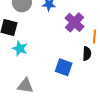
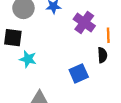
blue square: (64, 67) -> (79, 73), turned -36

